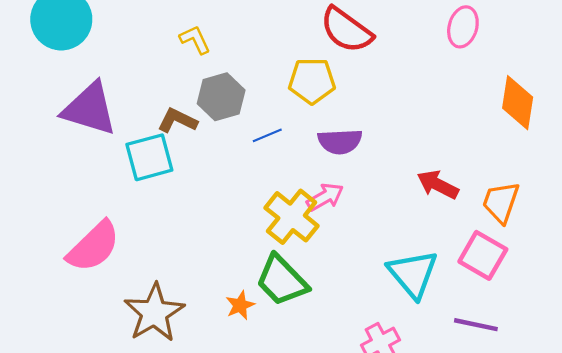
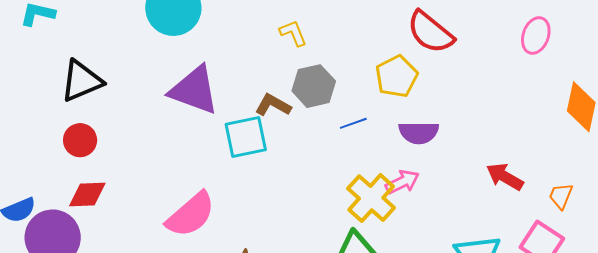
yellow pentagon: (312, 81) -> (397, 76), turned -30
orange trapezoid: (501, 202) -> (561, 196), size x0.7

